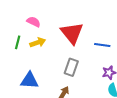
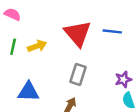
pink semicircle: (34, 22) -> (12, 14), moved
blue line: (102, 45) -> (112, 31), moved

